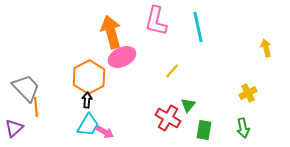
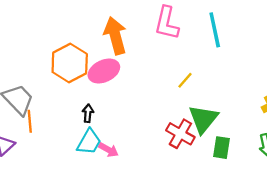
pink ellipse: (122, 57) -> (104, 71), moved
orange hexagon: (89, 77) -> (70, 63), moved
green triangle: (188, 105) -> (203, 119), size x1.8

